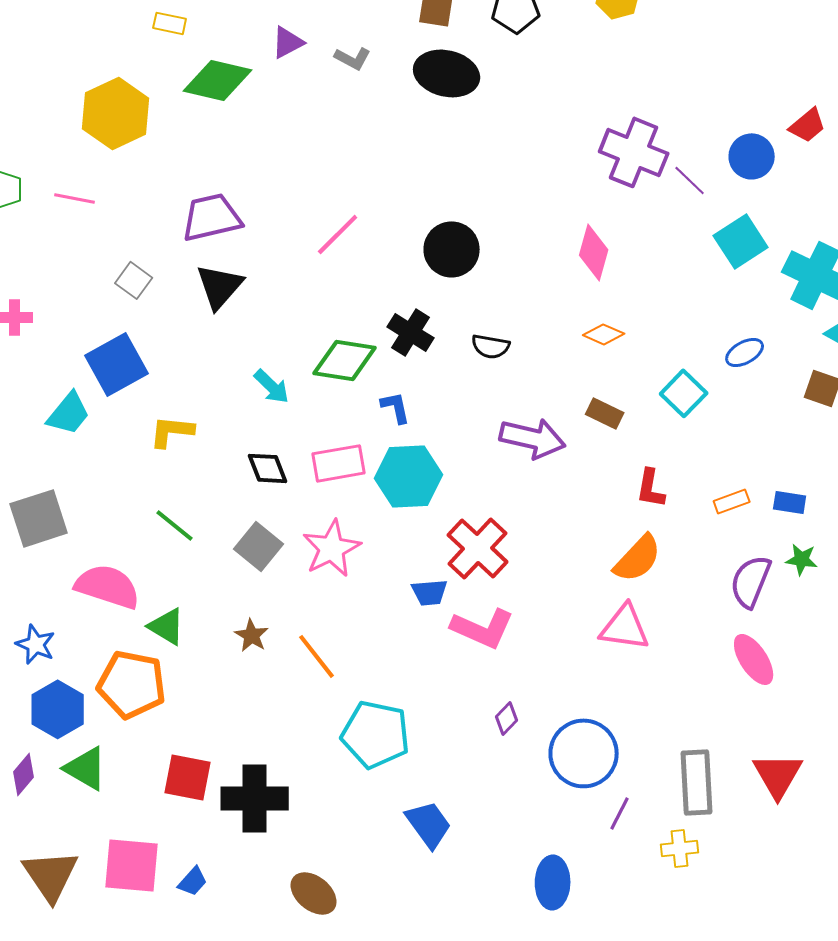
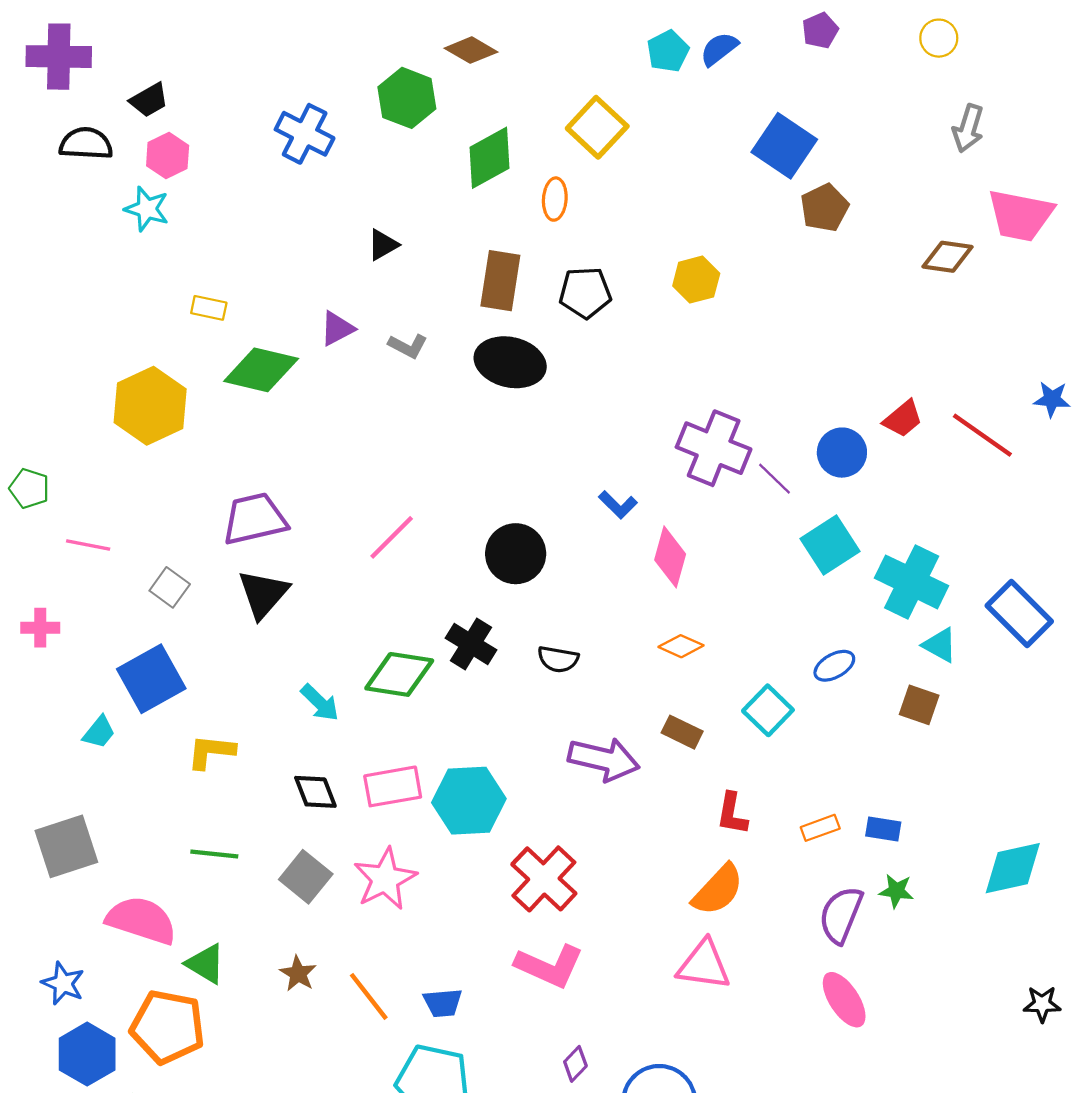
pink line: (75, 198) -> (88, 545), moved
blue L-shape: (396, 407) -> (618, 505), moved, turned 147
cyan trapezoid: (69, 413) -> (99, 732), size x0.7
green line: (175, 525) -> (214, 854), turned -33
blue trapezoid: (430, 592) -> (443, 1003), moved

